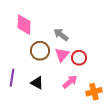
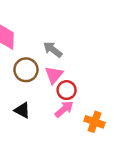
red circle: (79, 58) -> (67, 90), moved
orange cross: (94, 92) -> (94, 122), turned 35

